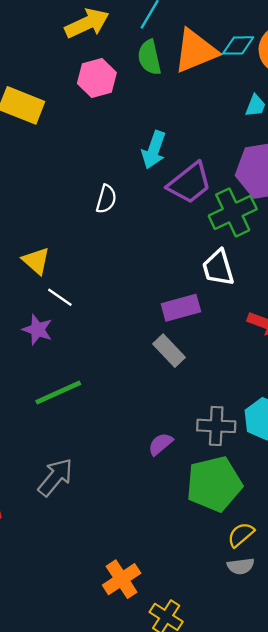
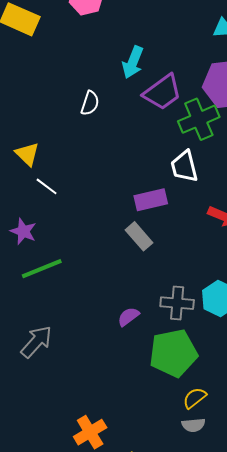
purple star: (38, 330) -> (23, 231), moved

